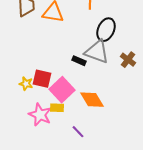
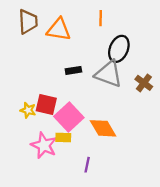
black rectangle: (79, 61) -> (73, 70), moved, turned -32
purple line: (78, 132) -> (87, 165), turned 56

